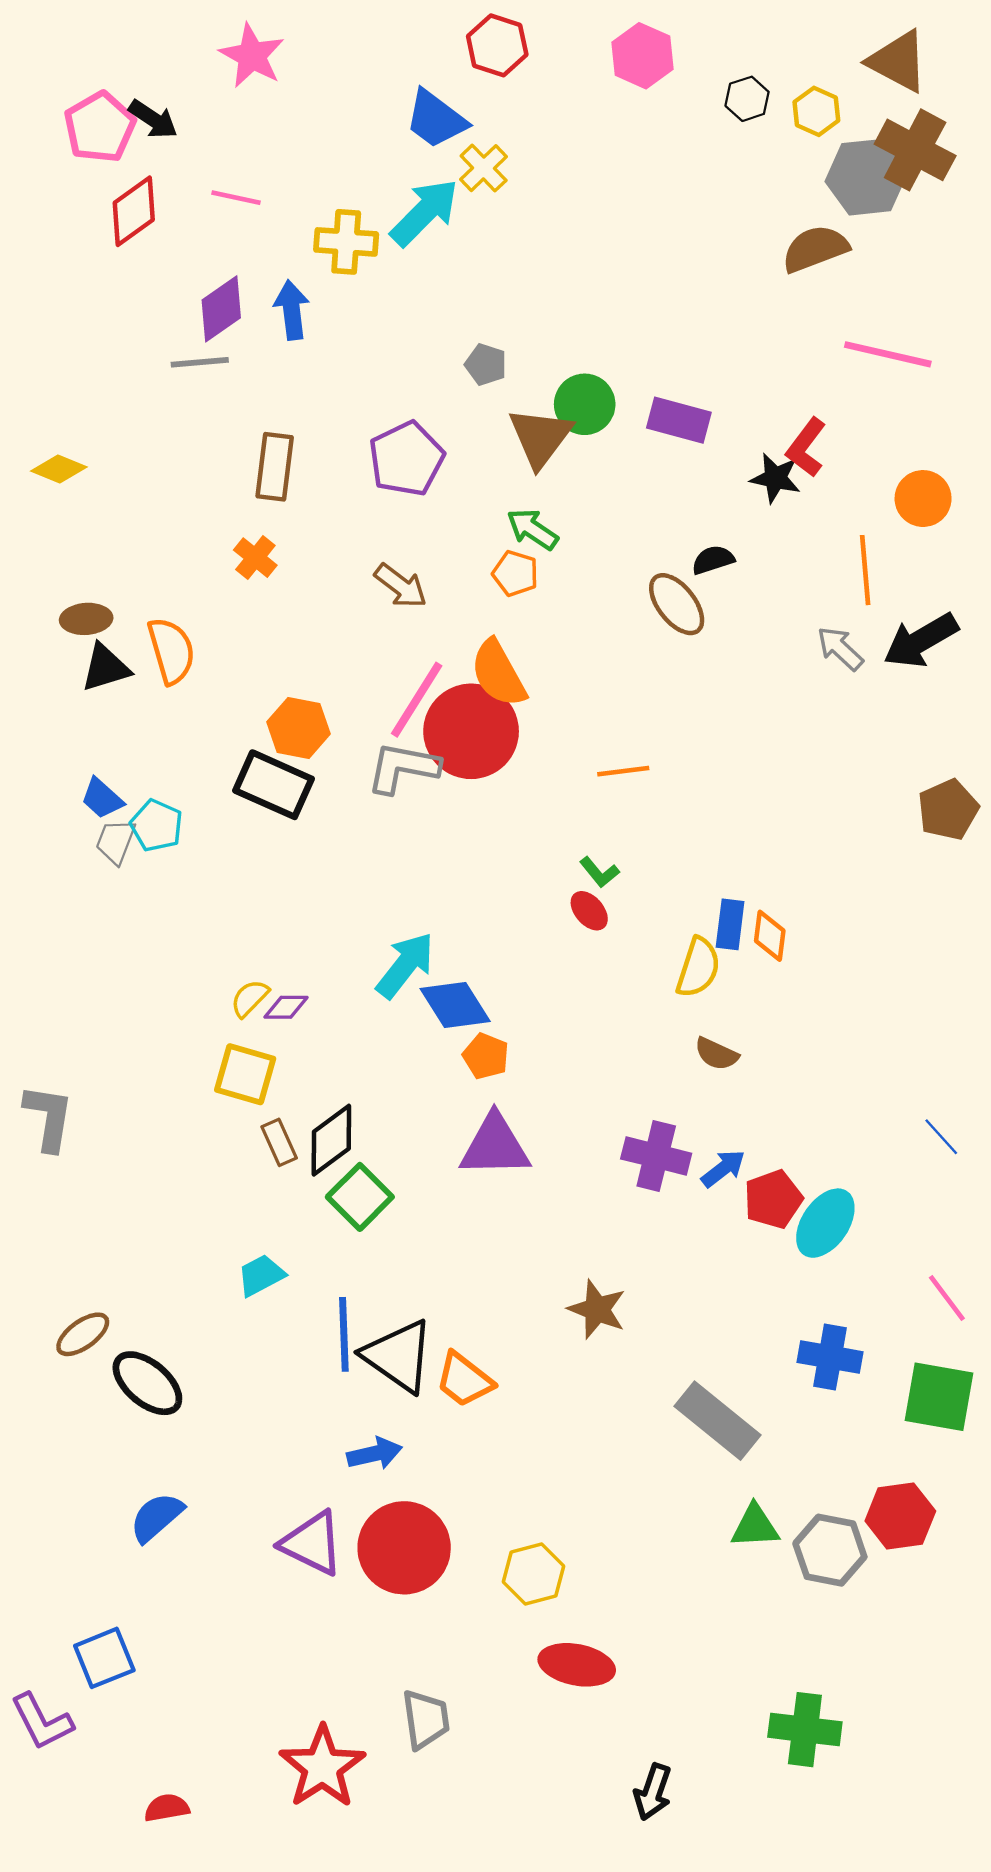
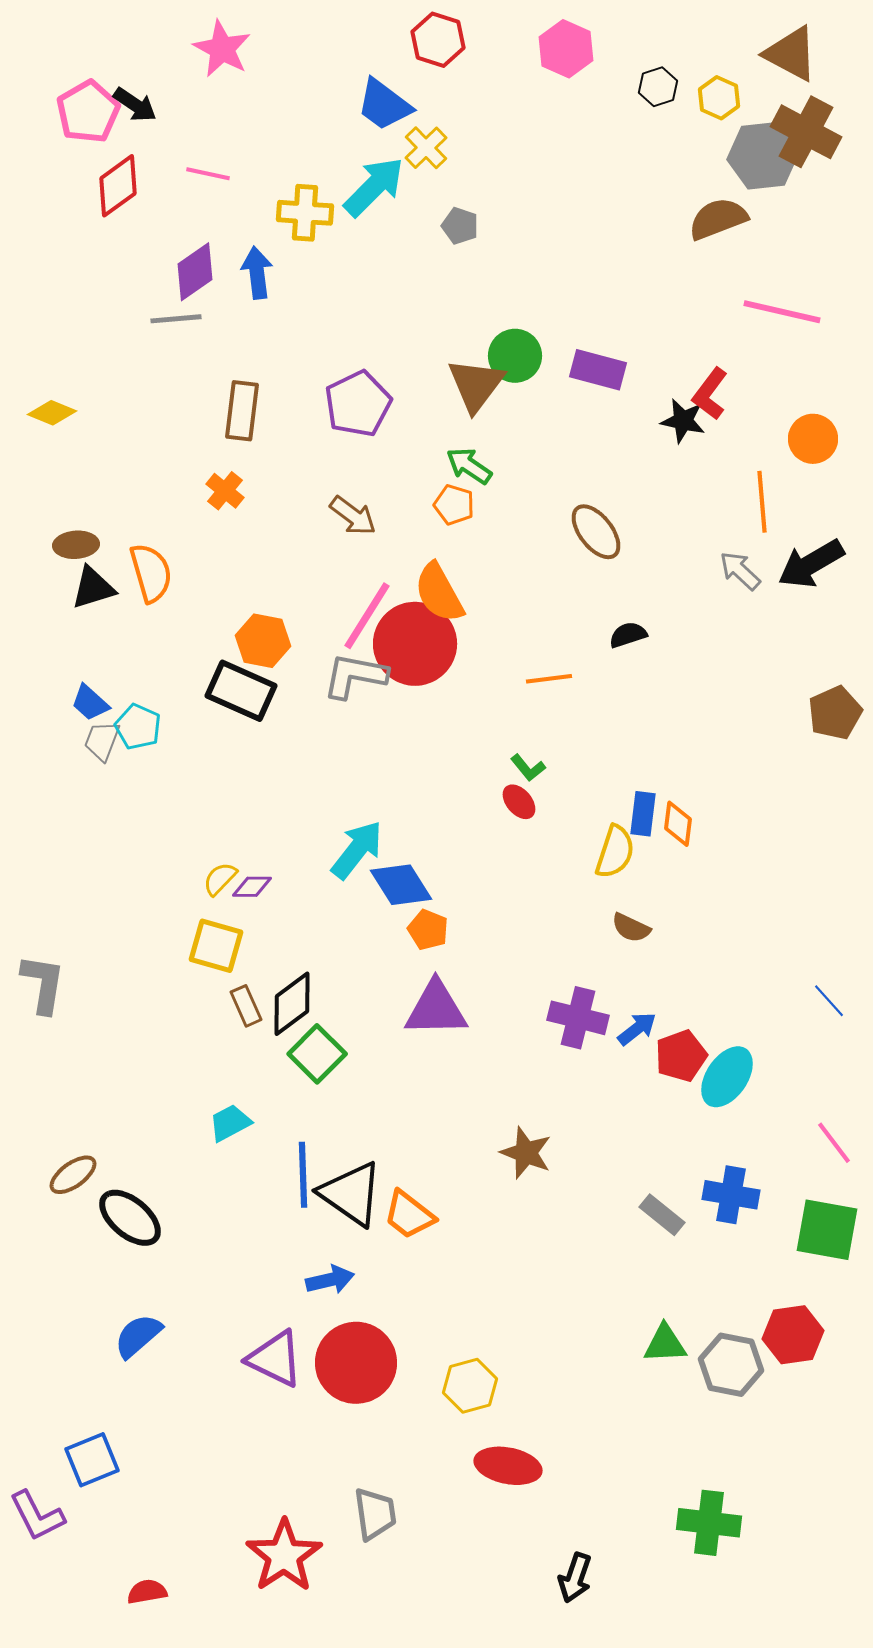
gray pentagon: (486, 365) -> (460, 226), moved
black semicircle: (713, 560) -> (628, 635), moved
gray rectangle: (718, 1421) -> (662, 1215), moved, size x0.6

